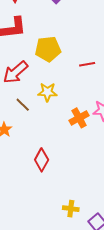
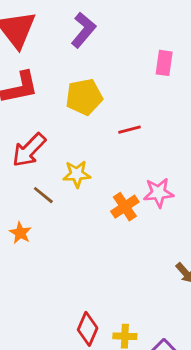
yellow pentagon: (48, 49) -> (84, 97), moved
red diamond: (42, 160) -> (88, 329), moved

